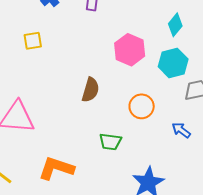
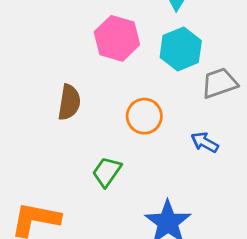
green trapezoid: (110, 142) -> (107, 172), turned 125

